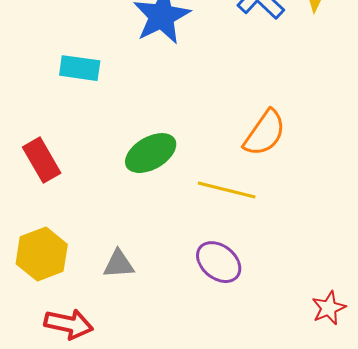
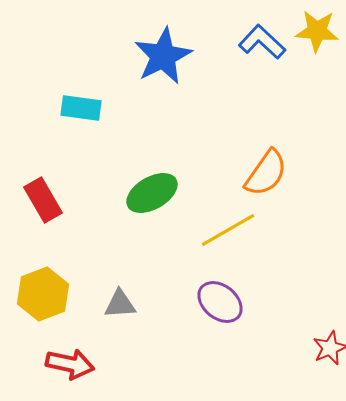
yellow line: (227, 190) -> (228, 230), turned -44

